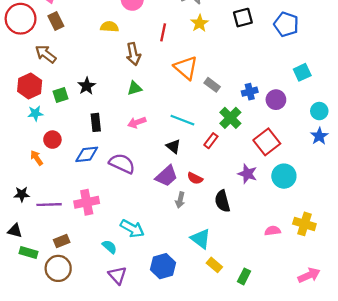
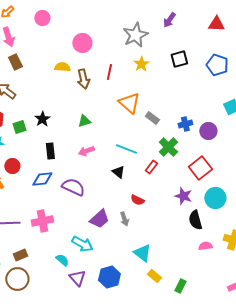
brown arrow: (133, 54) -> (83, 79), moved
purple trapezoid: (166, 176) -> (99, 219), moved
gray arrow: (180, 200) -> (124, 219), turned -32
black semicircle: (222, 201) -> (195, 220), moved
purple triangle: (117, 275) -> (77, 278), moved

